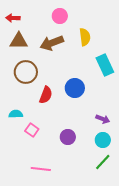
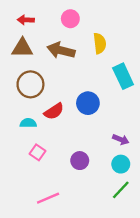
red arrow: (13, 18) -> (26, 20), moved
brown arrow: (52, 43) -> (61, 50), turned 35
red semicircle: (46, 95) -> (54, 111), turned 36
cyan semicircle: (16, 114) -> (28, 123), moved
pink line: (41, 169) -> (48, 198), turned -30

